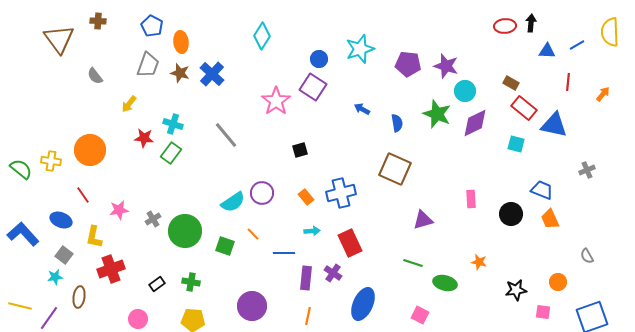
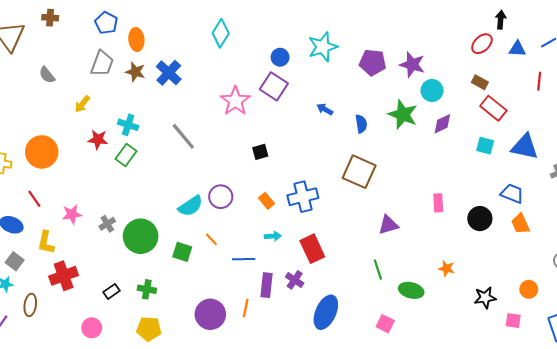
red ellipse: (505, 26) -> (482, 44), moved, turned -40
purple diamond: (475, 123) -> (442, 124), size x0.7
blue triangle: (554, 125) -> (525, 147), moved
green line: (413, 263) -> (378, 270), turned 54
orange line: (308, 316) -> (246, 308), moved

